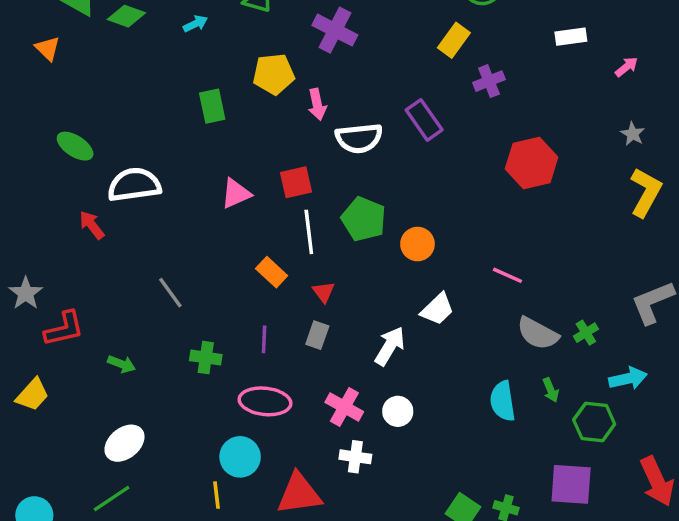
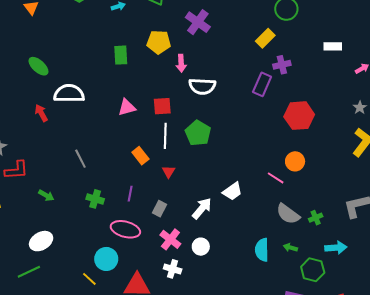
purple rectangle: (424, 120) -> (262, 84), moved, turned 50
orange circle: (417, 244) -> (295, 161), moved
gray rectangle: (317, 335) -> (159, 209), moved
green arrow: (551, 390) -> (290, 248), turned 120
yellow line: (217, 495) -> (89, 279), turned -49

